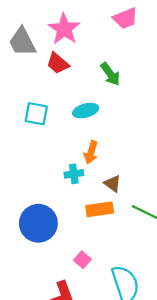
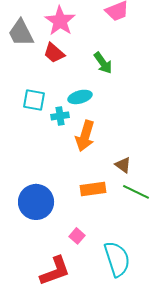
orange arrow: (91, 152) -> (85, 136), size x1.4
cyan cross: (74, 174) -> (60, 116), moved
brown triangle: (112, 184) -> (123, 165), moved

